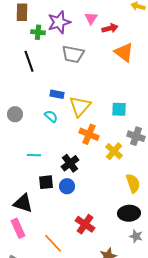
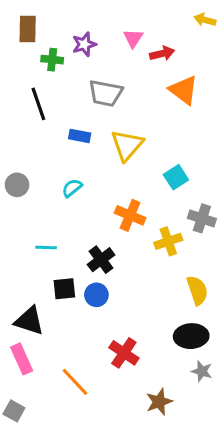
purple star: (59, 22) -> (84, 44), size x0.7
blue rectangle: (57, 94) -> (80, 136), moved
yellow triangle: (80, 106) -> (127, 145), moved
cyan square: (119, 109) -> (176, 177), turned -35
cyan semicircle: (51, 116) -> (72, 188), turned -80
yellow cross: (114, 151) -> (168, 241), turned 30

